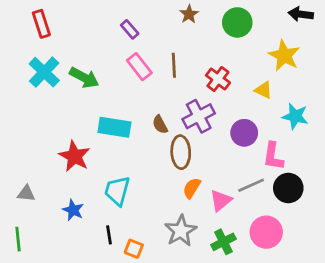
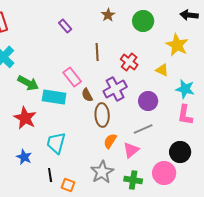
pink rectangle: (139, 67) -> (72, 77), moved
green arrow: (84, 78) -> (28, 83), moved
pink L-shape: (273, 156) -> (185, 115), moved
gray line: (251, 185) -> (143, 129), moved
black circle: (288, 188) -> (180, 152), moved
green cross: (223, 242) -> (133, 180), turned 36

